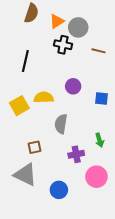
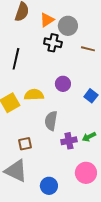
blue square: (102, 98) -> (91, 96), turned 32
green arrow: (100, 140) -> (89, 137), turned 80
purple cross: (76, 154) -> (69, 141), moved

